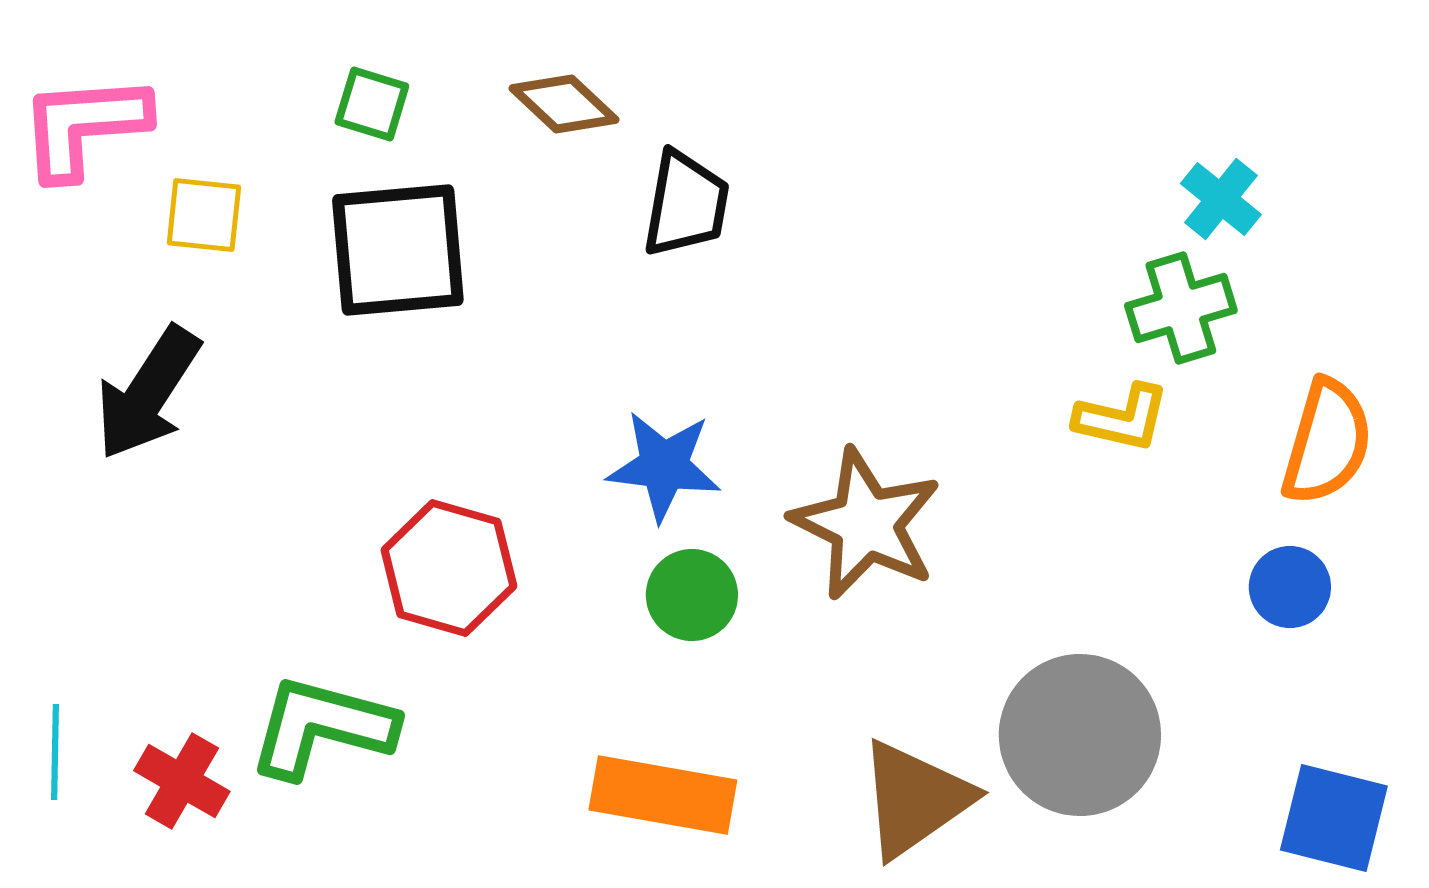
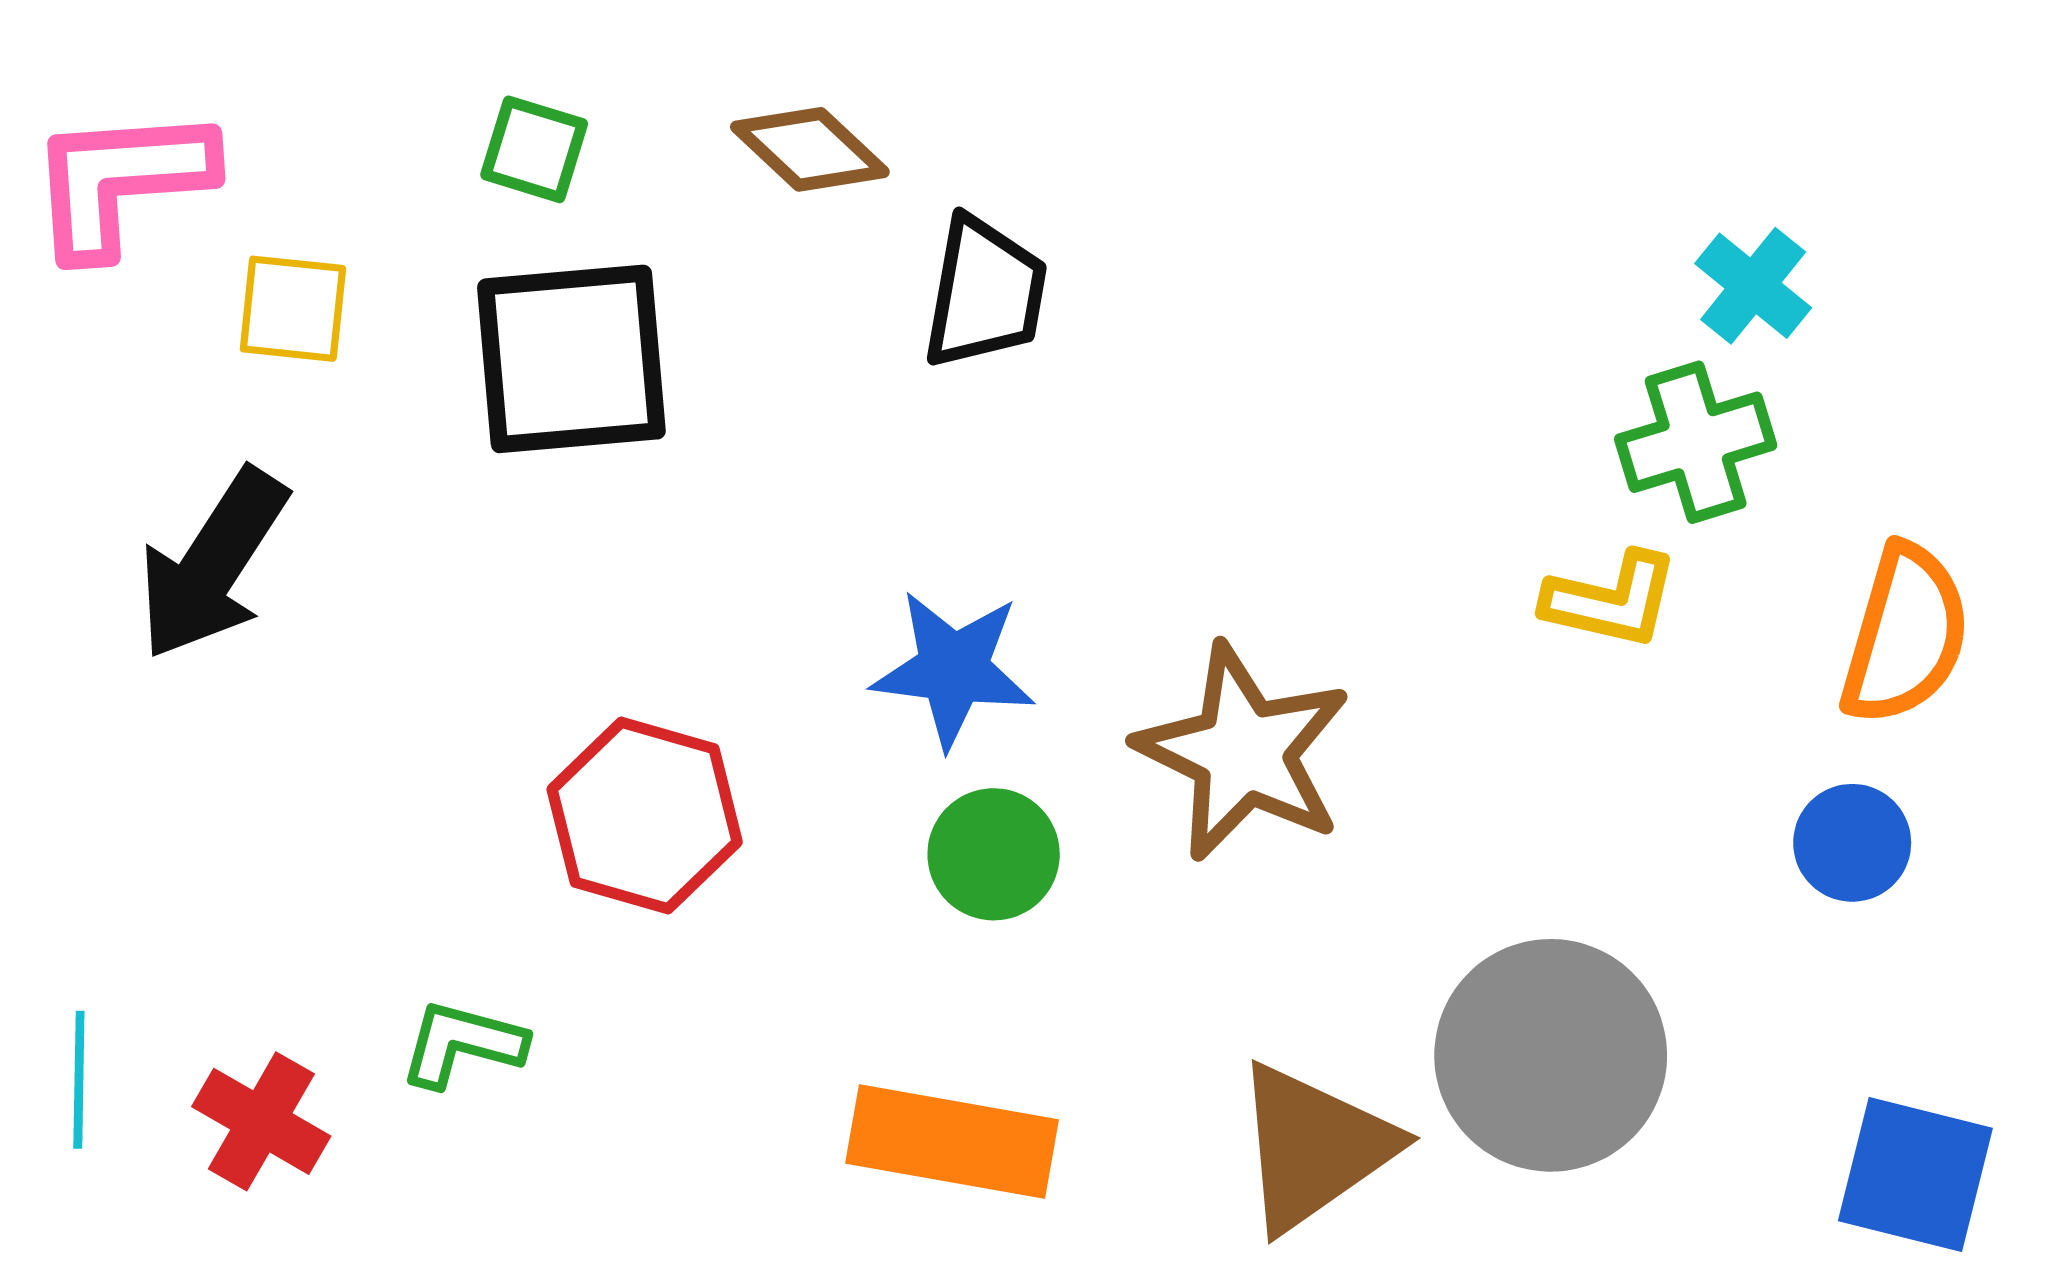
green L-shape: (322, 727) -> (462, 1044), size x0.6

